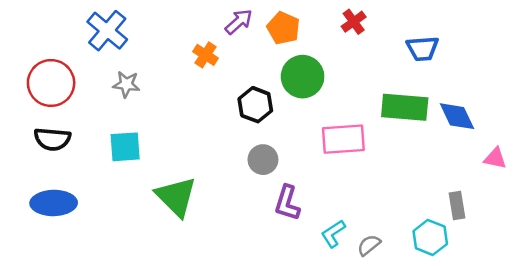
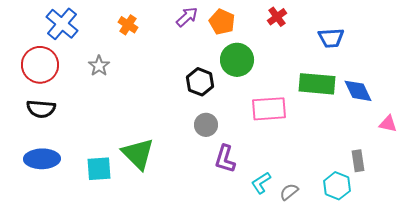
blue cross: (107, 31) -> (62, 24), moved
orange cross: (206, 55) -> (128, 25), moved
gray star: (126, 84) -> (99, 66), turned 30
cyan square: (125, 147) -> (99, 169), moved

